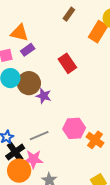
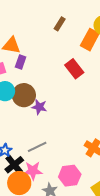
purple rectangle: (28, 50) -> (21, 62), turned -32
red rectangle: (67, 63) -> (74, 69), moved
pink hexagon: (74, 128) -> (70, 176), moved

